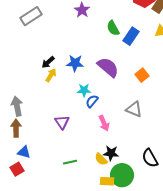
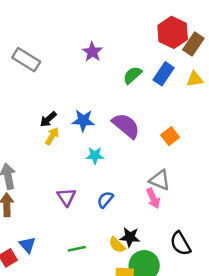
gray rectangle: (31, 16) -> (26, 60), turned 65
green semicircle: (113, 28) -> (132, 75), turned 77
blue rectangle: (131, 36) -> (164, 74), moved
blue semicircle: (92, 101) -> (105, 200), moved
pink arrow: (104, 123) -> (153, 198), moved
blue triangle: (24, 152) -> (28, 245), moved, turned 32

